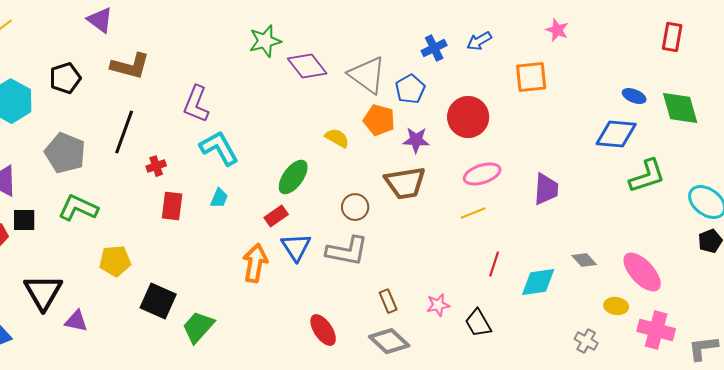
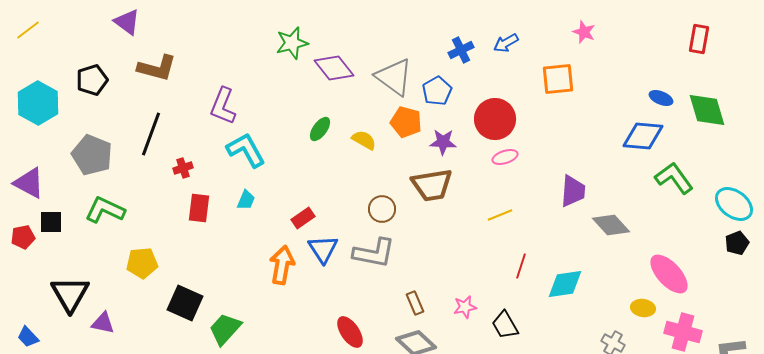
pink ellipse: (482, 174) -> (505, 157), moved, size x0.7
green L-shape: (647, 176) -> (674, 178), turned -108
green ellipse: (293, 177) -> (320, 129), moved, size x0.7
gray diamond: (584, 260) -> (611, 225), moved, size x1.5

